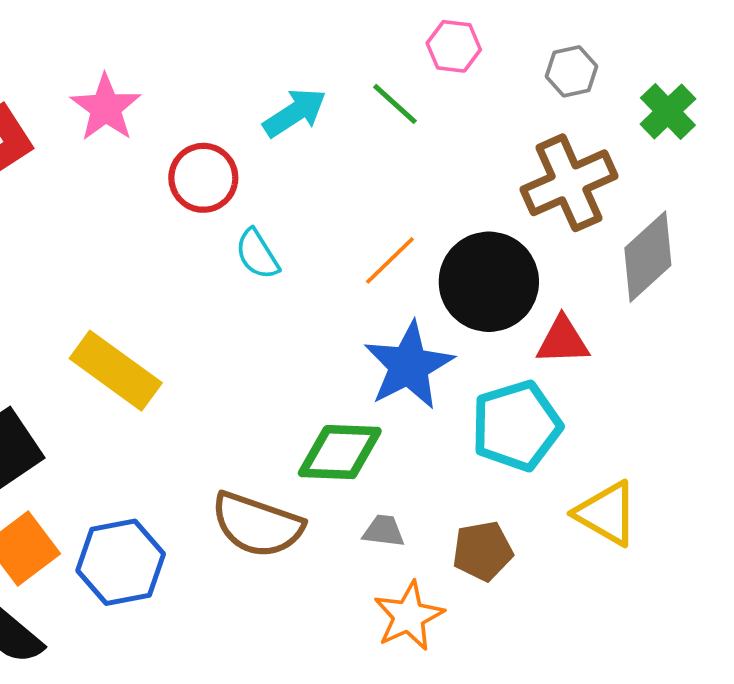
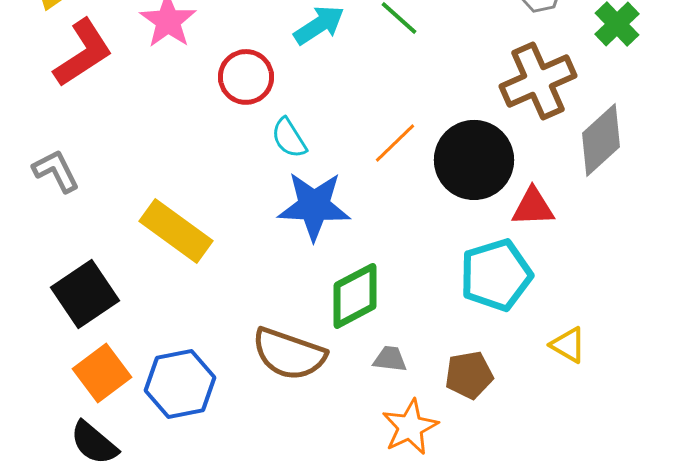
blue star: (409, 366) -> (314, 206), moved, turned 30
green diamond: (340, 452) -> (355, 296), turned -30
yellow triangle: (607, 513) -> (568, 345), size x0.7

